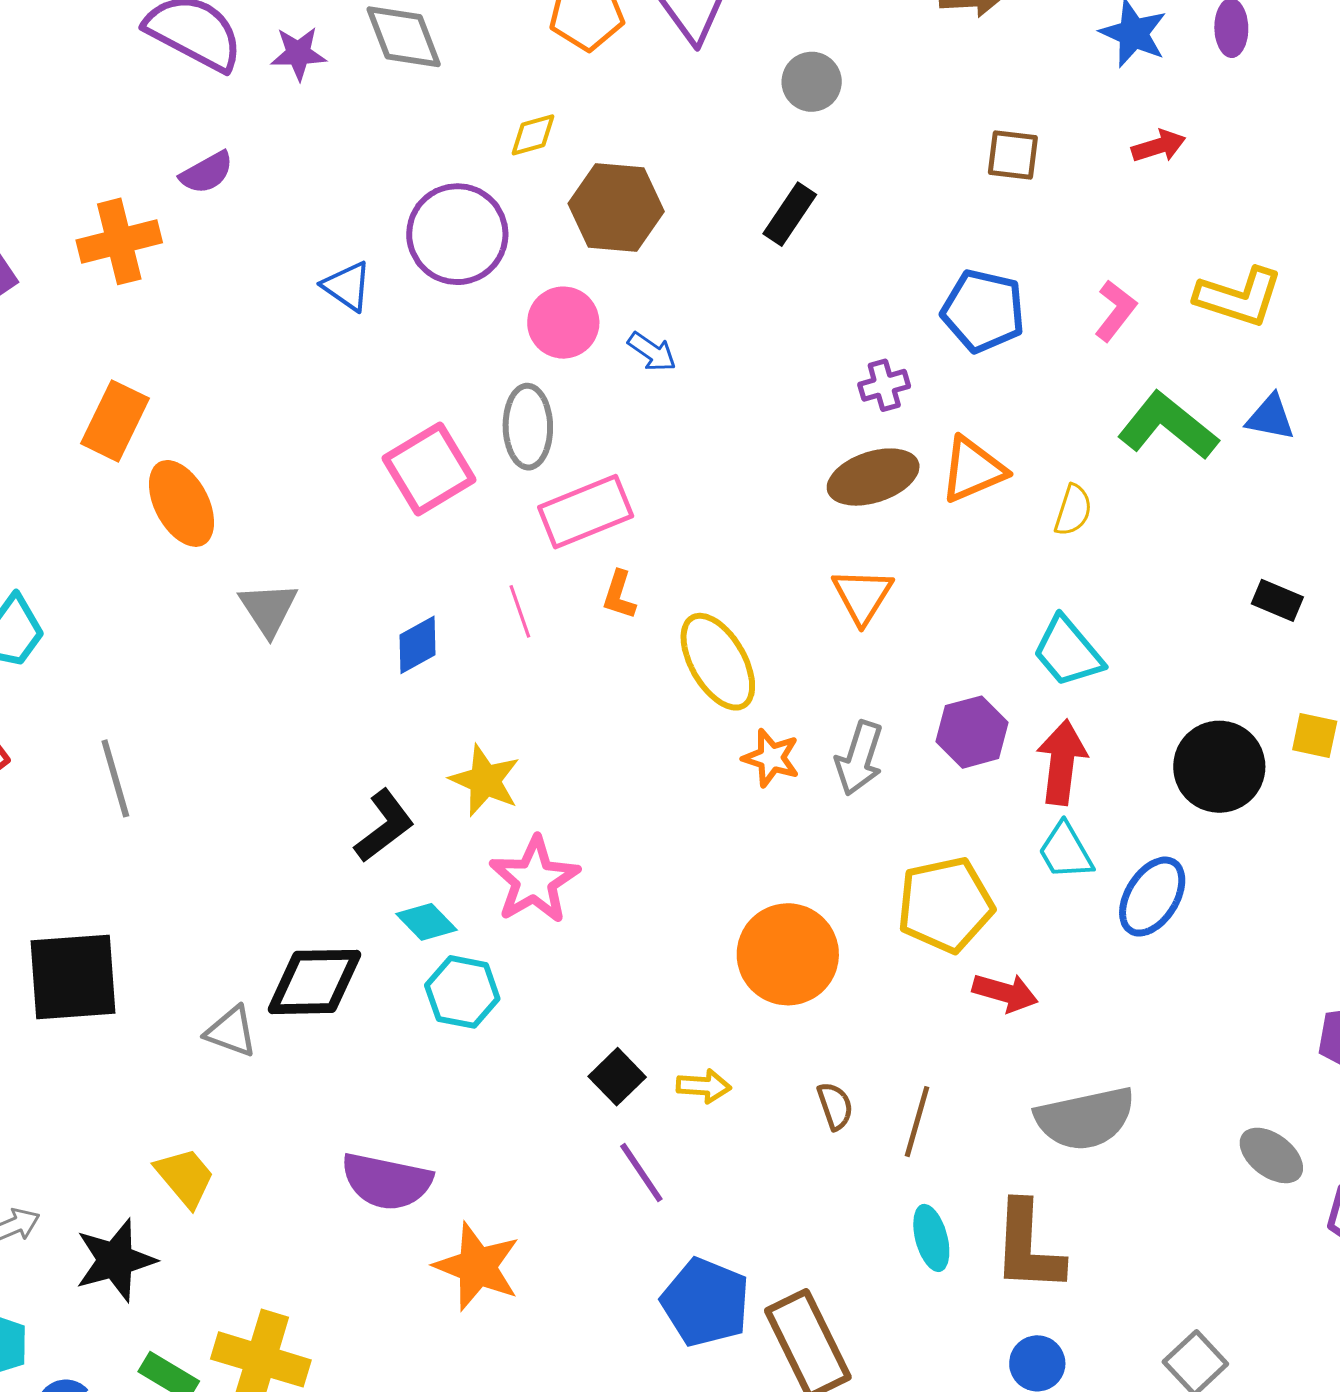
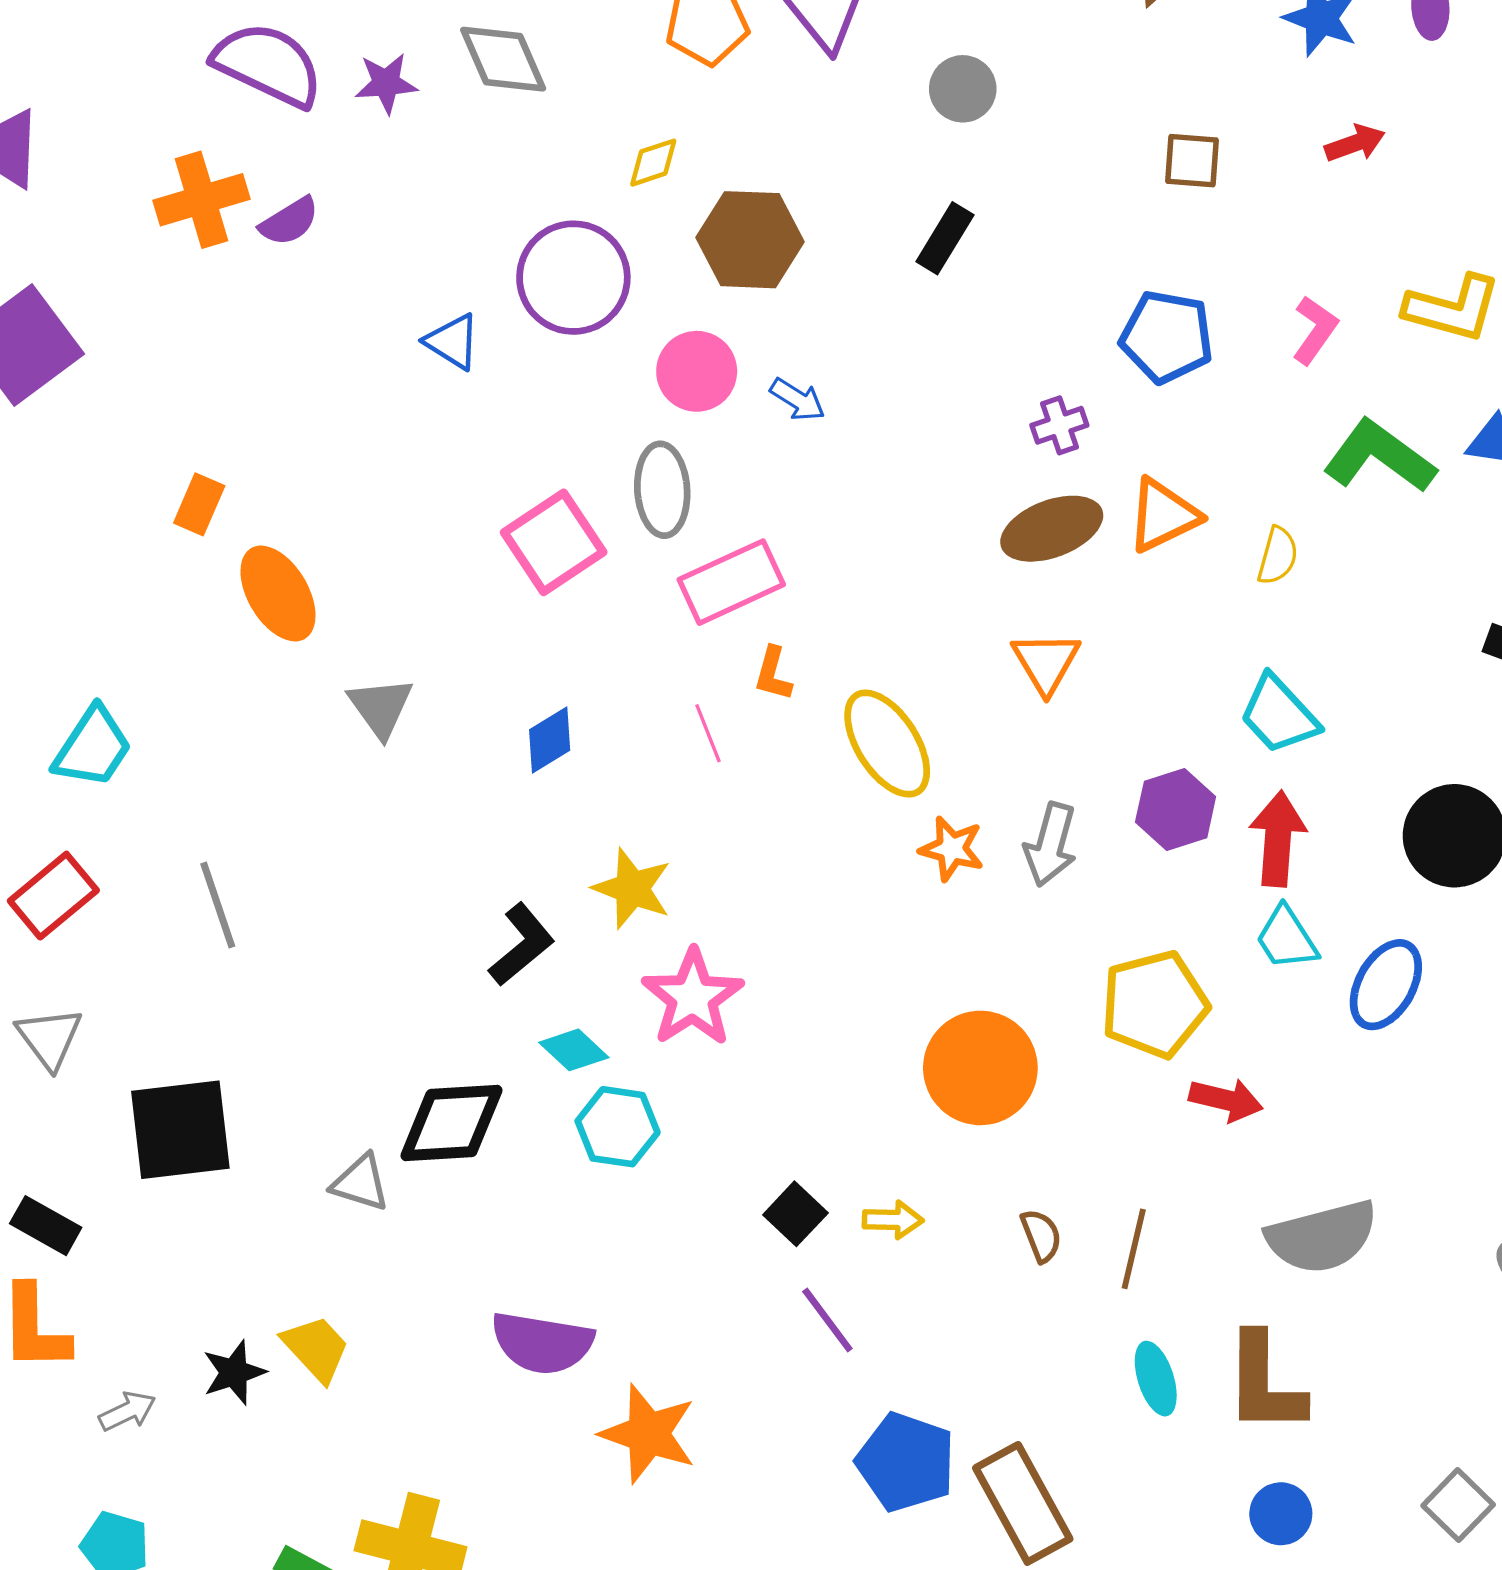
orange cross: (119, 241) -> (201, 200), moved
orange rectangle: (115, 421) -> (199, 504), size x0.7
pink line: (520, 611) -> (708, 733), moved
black star: (115, 1260) -> (234, 1372), moved, size x0.7

